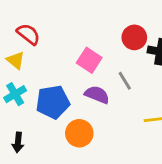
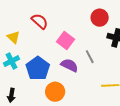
red semicircle: (28, 34) -> (40, 21), moved
red circle: (134, 37) -> (100, 18), moved
blue pentagon: (53, 102) -> (38, 68), turned -30

